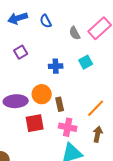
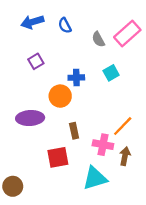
orange circle: (42, 94) -> (60, 96), moved
brown rectangle: (60, 104) -> (74, 131), moved
red square: (35, 123) -> (58, 157), moved
pink cross: (68, 127) -> (103, 145), moved

